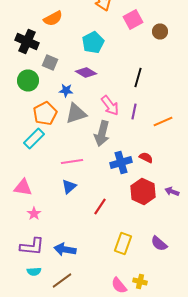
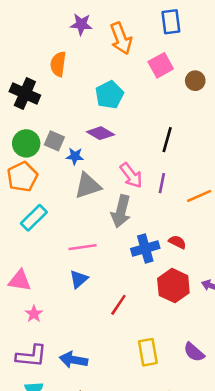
orange semicircle: (53, 18) -> (58, 64), turned 126
gray square: (50, 62) -> (54, 141), moved
orange pentagon: (45, 114) -> (22, 177), moved
yellow rectangle: (123, 244) -> (148, 352), turned -30

